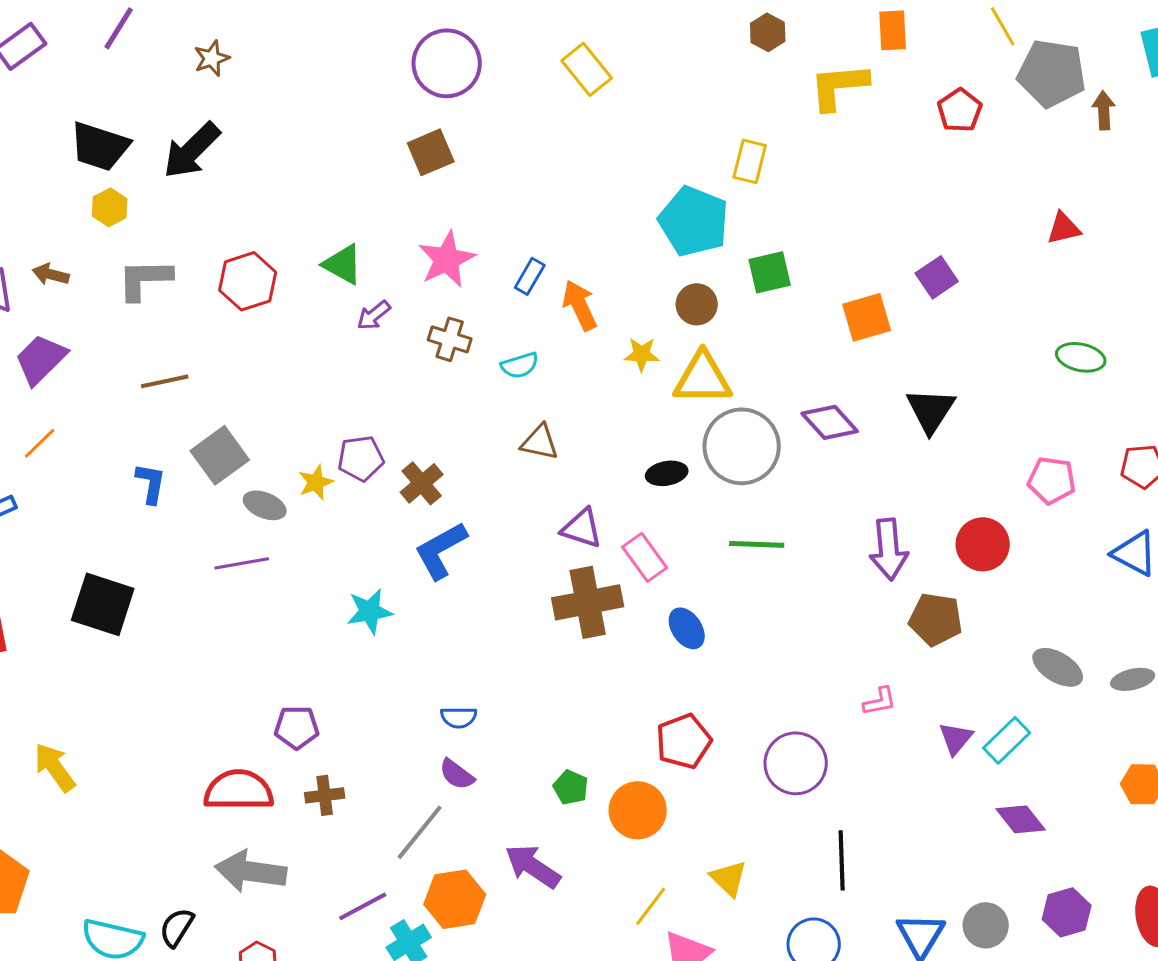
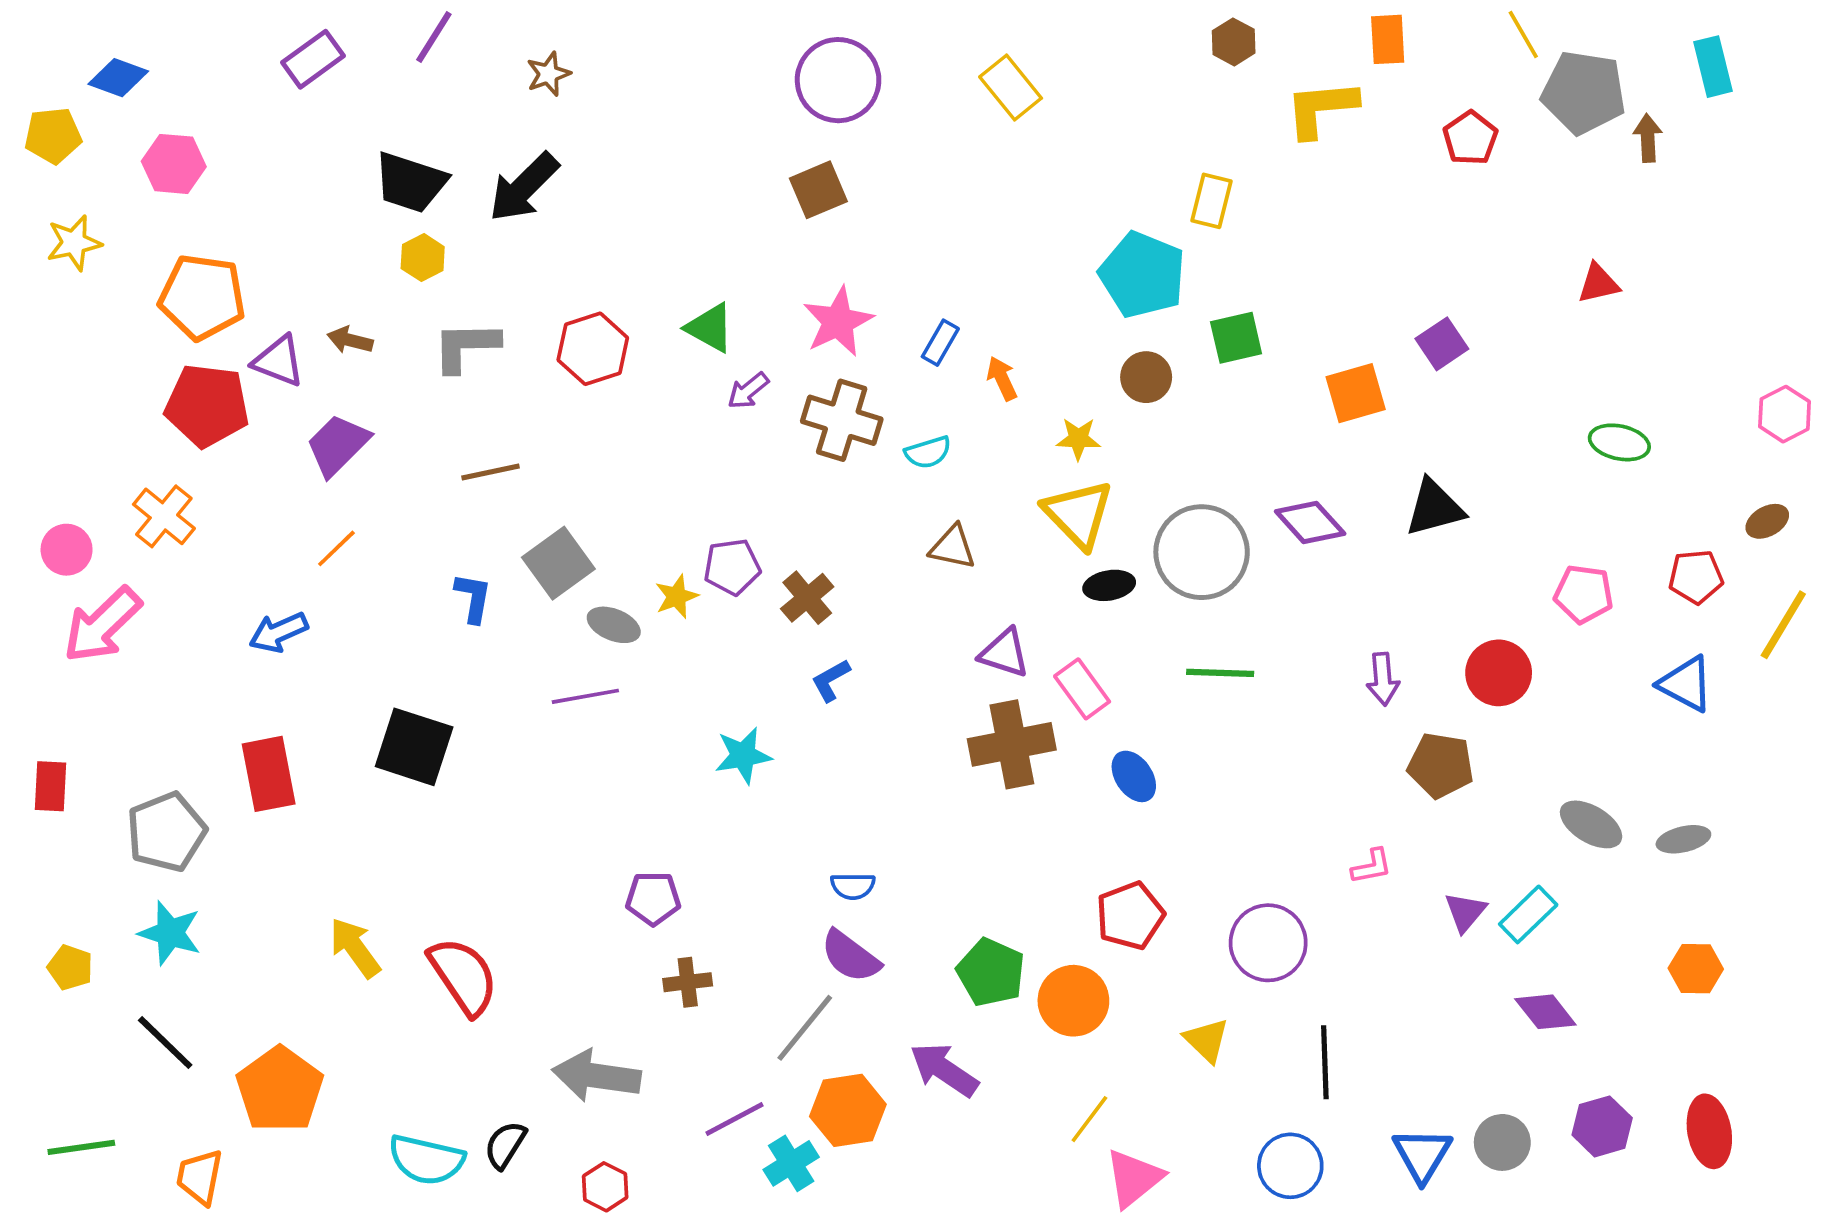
orange arrow: (580, 305) -> (1002, 378), size x0.7
brown cross: (450, 339) -> (842, 420), size x1.5
yellow triangle: (703, 378) -> (1078, 514), moved, turned 46
black triangle: (931, 410) -> (1435, 508), turned 42
purple arrow: (889, 549) -> (1383, 679), size x0.7
blue L-shape: (441, 550) -> (831, 680), size x0.6
purple semicircle: (457, 774) -> (850, 956), size x1.4
green pentagon: (571, 787) -> (991, 972), size x1.6
red semicircle: (239, 790) -> (463, 976), moved, turned 56
yellow triangle: (729, 878) -> (1207, 1040), moved

